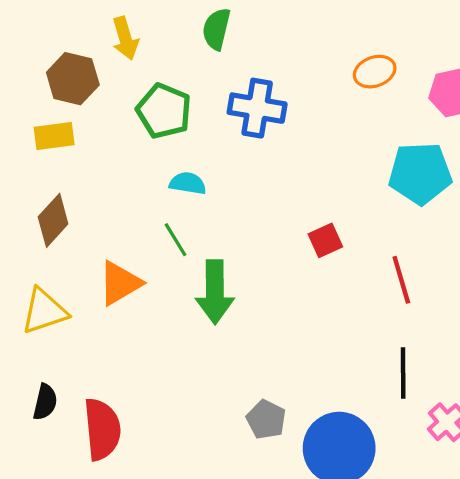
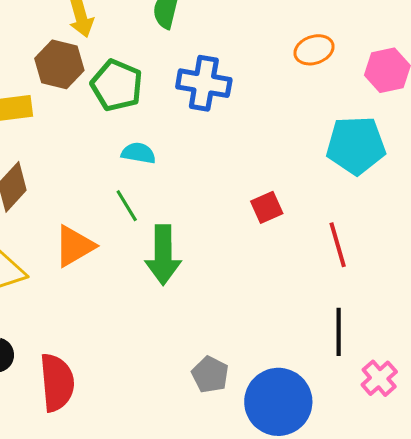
brown hexagon: (73, 79) -> (59, 64), moved

